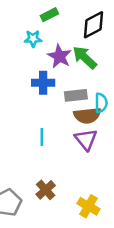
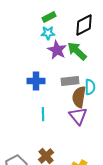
cyan star: (33, 39) -> (48, 33), moved
blue cross: (43, 83) -> (36, 81), moved
brown semicircle: (87, 116) -> (79, 97), turned 105

